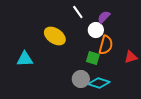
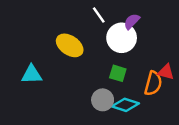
white circle: (96, 30) -> (122, 38), size x1.5
orange semicircle: (106, 45) -> (153, 83), moved
red triangle: (131, 57) -> (166, 72), turned 32

